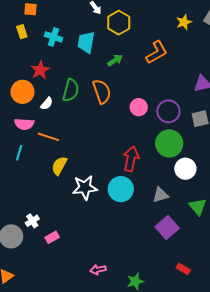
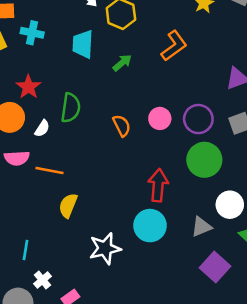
cyan cross: (53, 37) -> (32, 33), moved
orange semicircle: (102, 91) -> (122, 126), moved, size x0.7
cyan line: (19, 153) -> (25, 250), moved
white circle: (185, 169) -> (230, 205), moved
white star: (85, 188) -> (105, 248), moved

